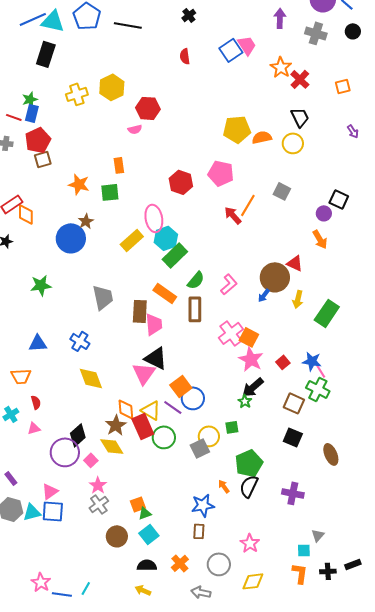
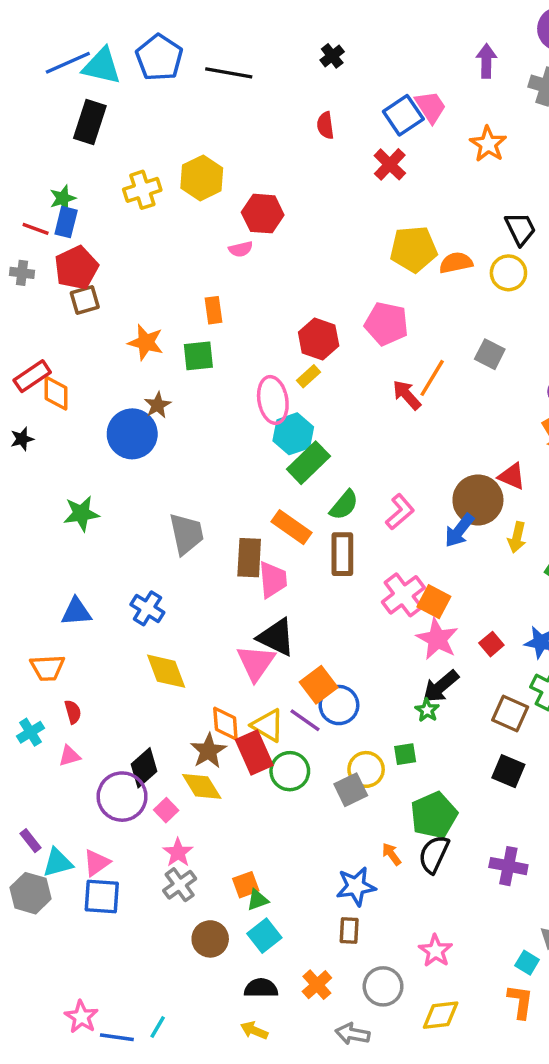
red cross: (300, 79) -> (390, 164), moved
yellow rectangle: (132, 240) -> (308, 376), moved, size x0.6
blue arrow: (264, 295) -> (459, 530), size x1.5
cyan triangle: (32, 512) -> (58, 863), moved
cyan square: (304, 550) -> (527, 963), turned 32

